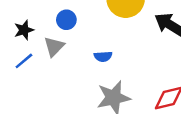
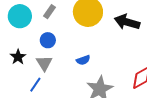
blue line: (24, 61) -> (35, 85), moved

